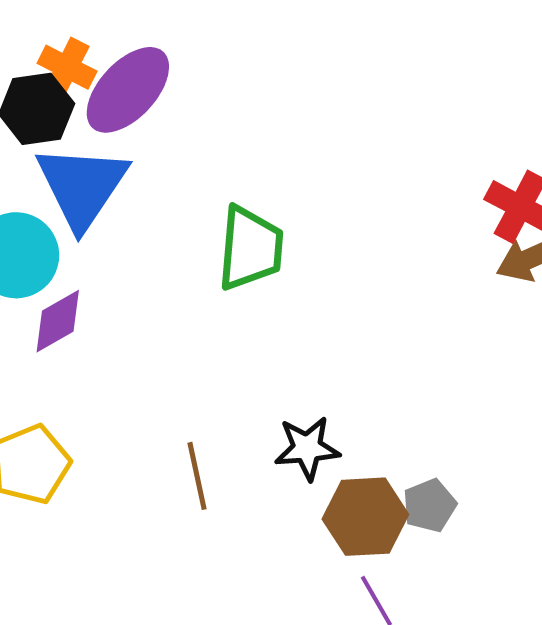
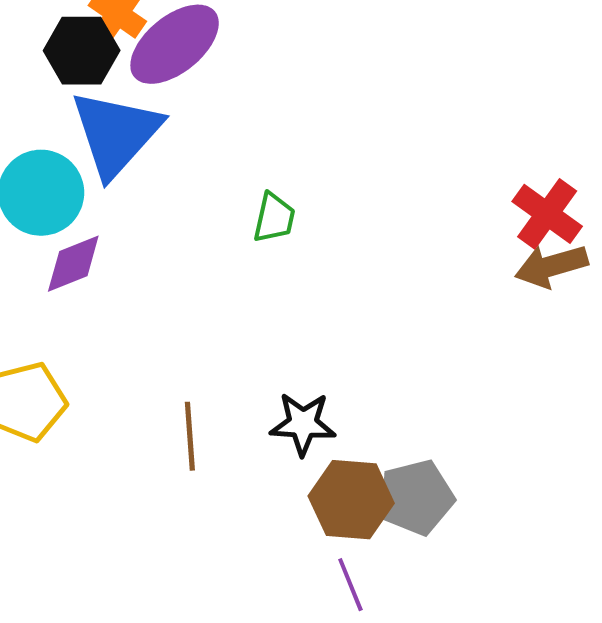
green trapezoid: (250, 248) -> (274, 218), size x0.6
gray pentagon: (429, 506) -> (416, 497), size x1.4

